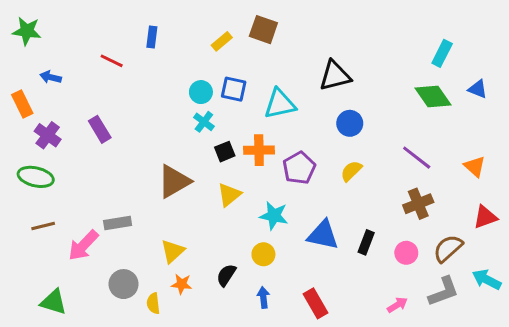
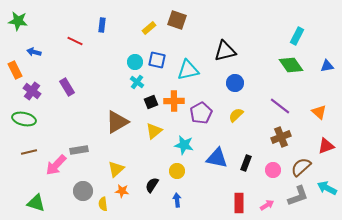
blue triangle: (478, 89) -> (327, 66), moved, turned -32
red rectangle: (316, 303) -> (239, 203), moved, turned 30

